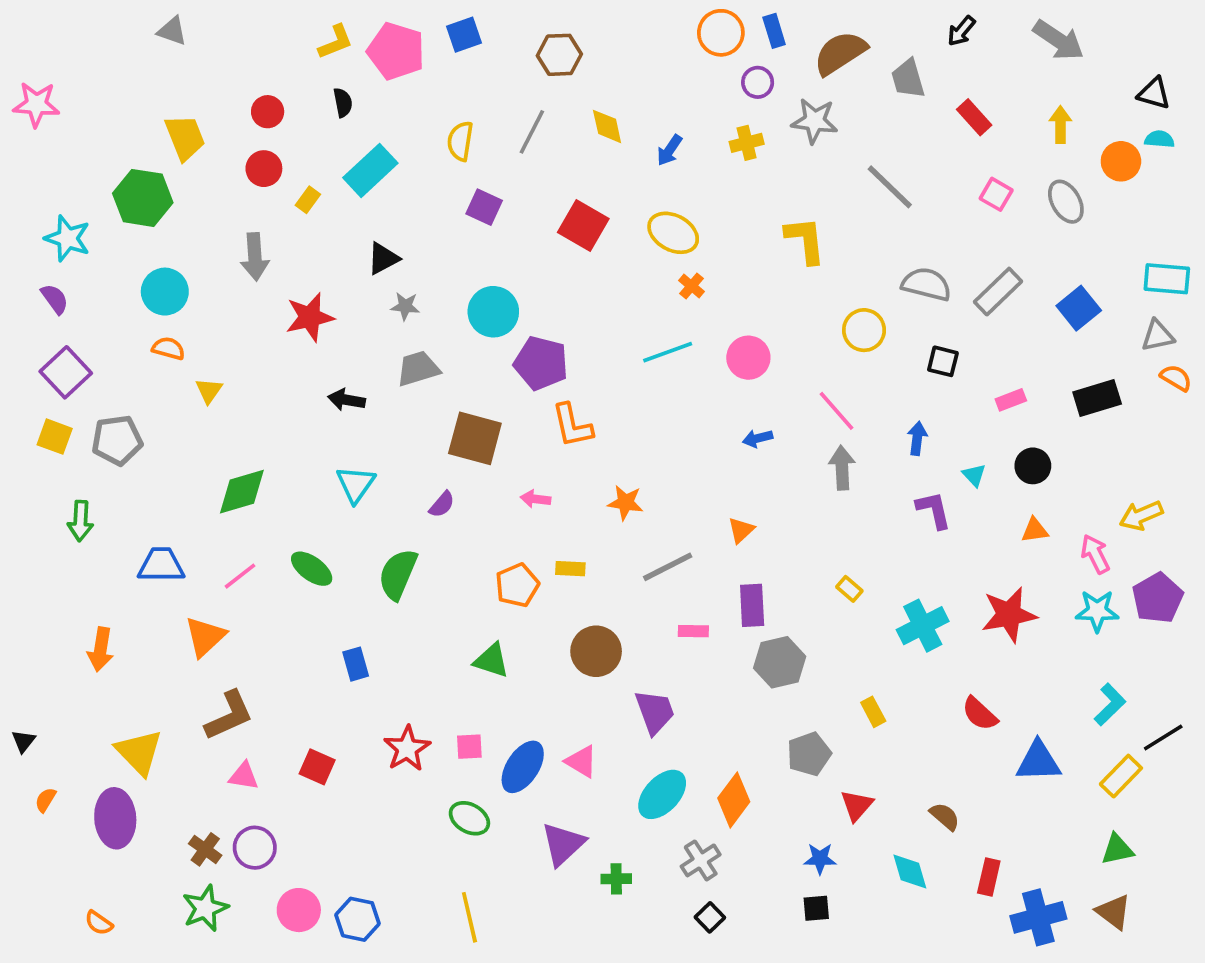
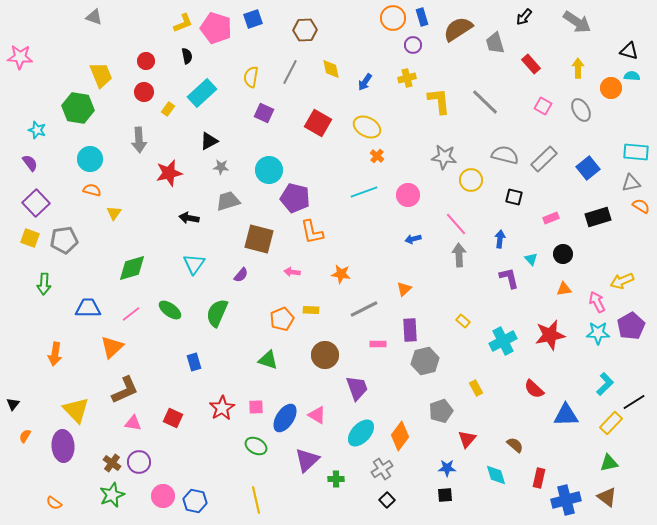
gray star: (814, 121) -> (444, 157), moved
cyan star: (68, 238) -> (37, 130), size x0.7
yellow L-shape: (805, 240) -> (439, 101), moved

